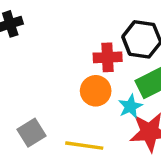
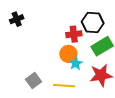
cyan star: (130, 106) -> (76, 63), moved

